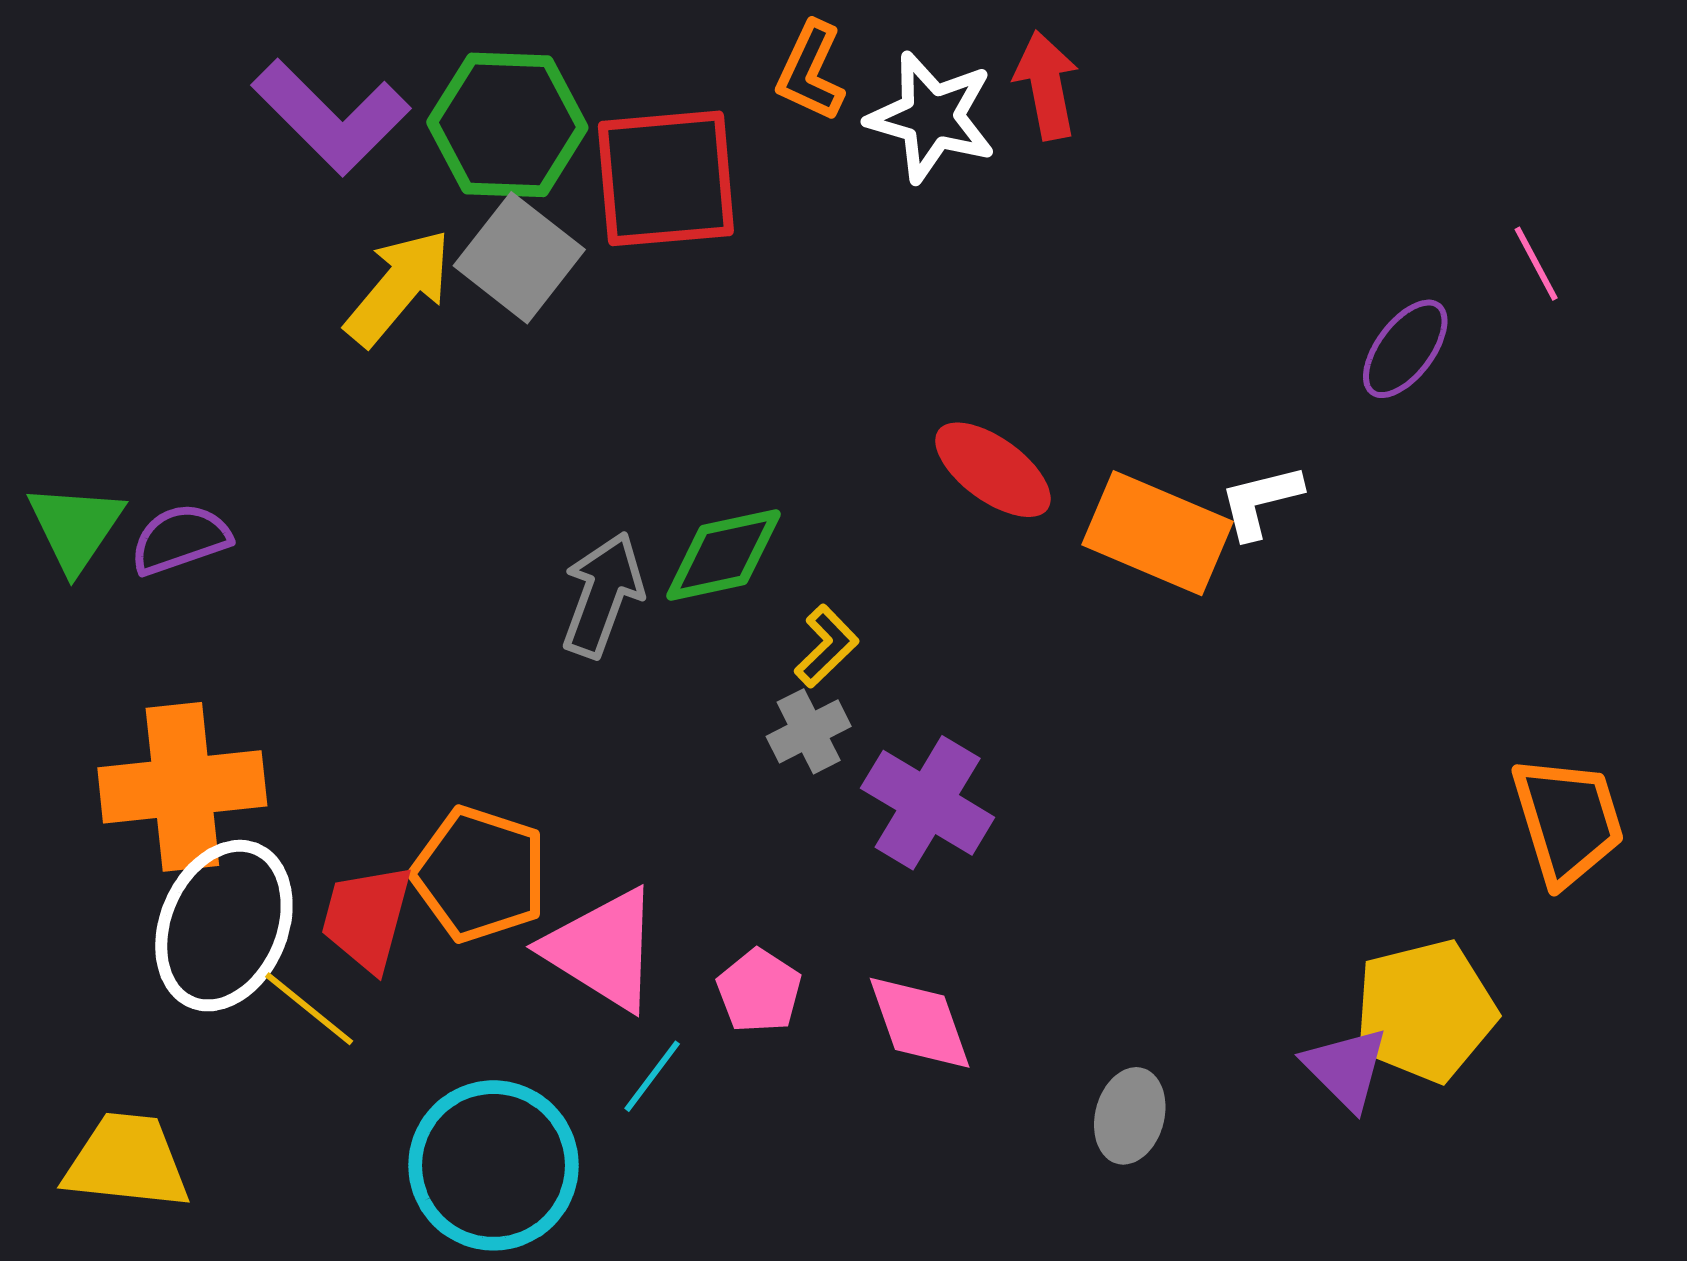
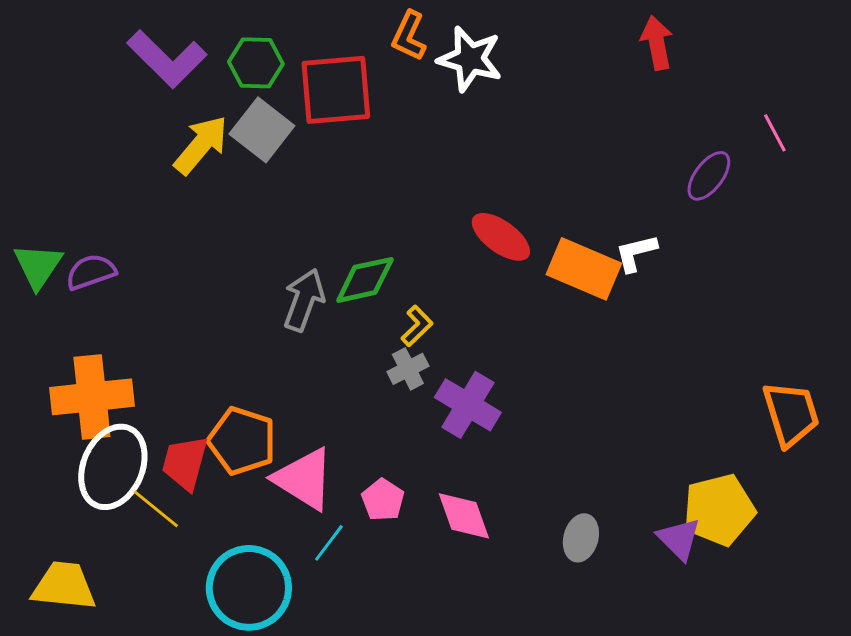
red arrow: (1046, 85) -> (657, 43), moved
green hexagon: (507, 125) -> (256, 63), size x0.7
gray ellipse: (1130, 1116) -> (581, 538), moved

